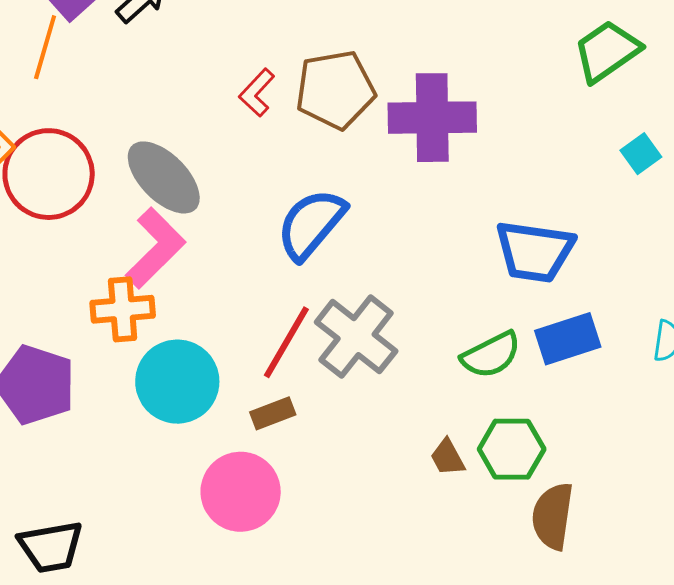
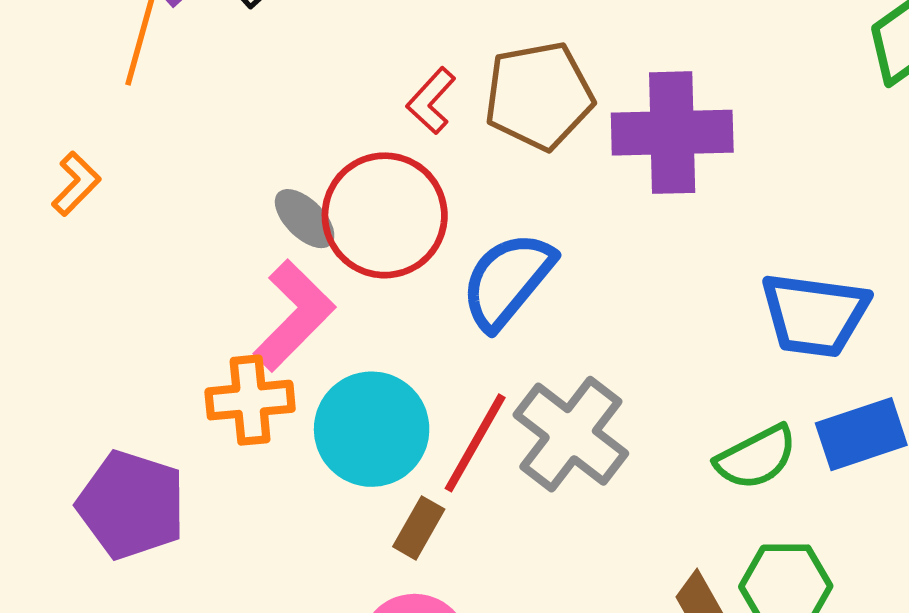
red circle: (49, 174) -> (385, 215), moved
gray ellipse: (164, 177) -> (305, 219), size x0.6
cyan circle: (177, 382) -> (372, 429), moved
brown rectangle: (273, 413) -> (419, 528), moved, turned -39

